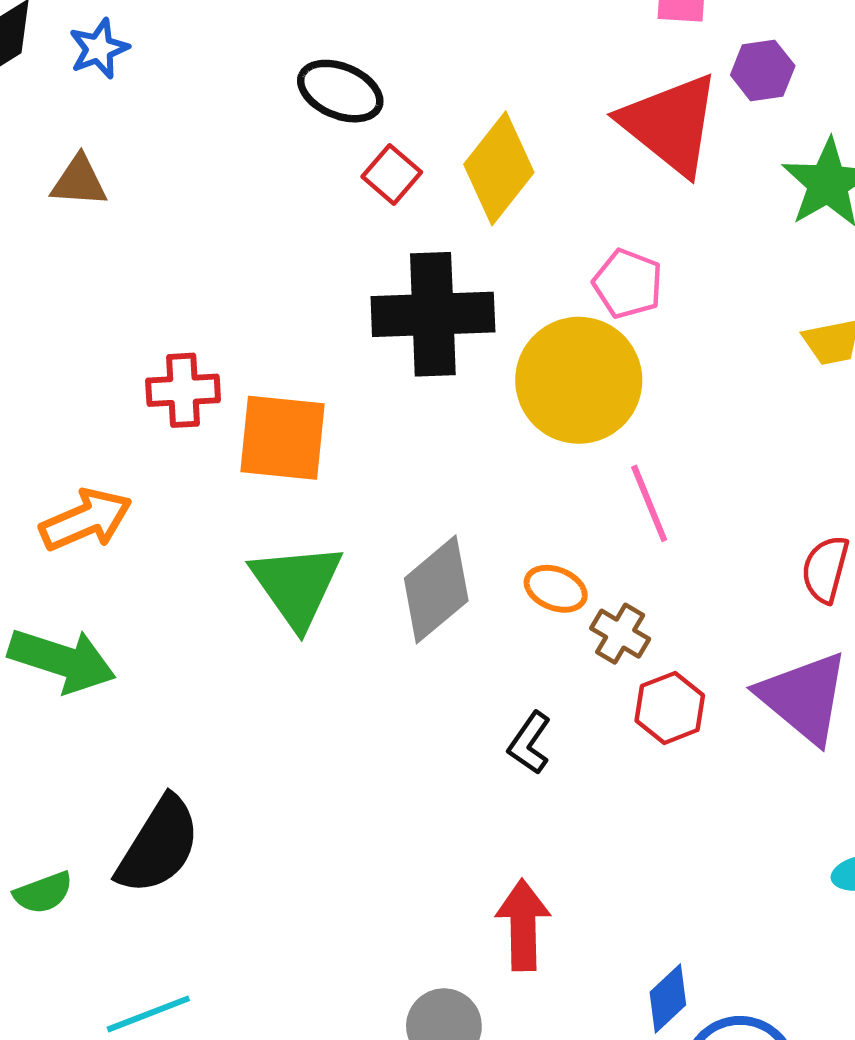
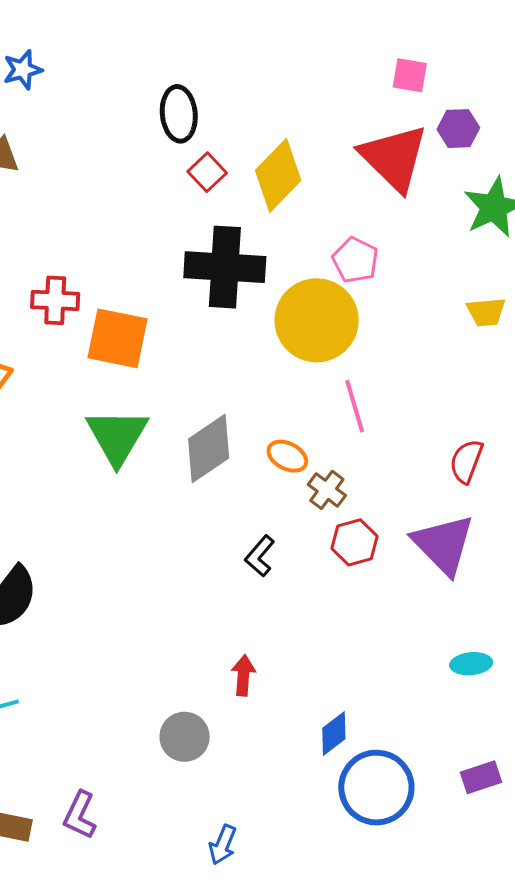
black ellipse: (340, 91) -> (179, 114), turned 56
red arrow: (523, 925) -> (243, 675), size x0.7

